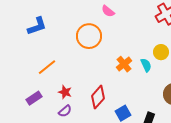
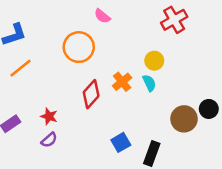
yellow circle: (161, 52) -> (154, 61), moved
orange line: (47, 67) -> (21, 68), moved
red diamond: (98, 97) -> (91, 94), moved

